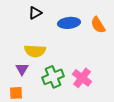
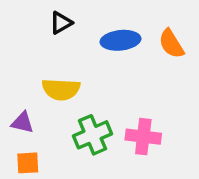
purple triangle: (22, 69) -> (22, 123), moved, turned -48
pink cross: (82, 78) -> (143, 137), turned -30

